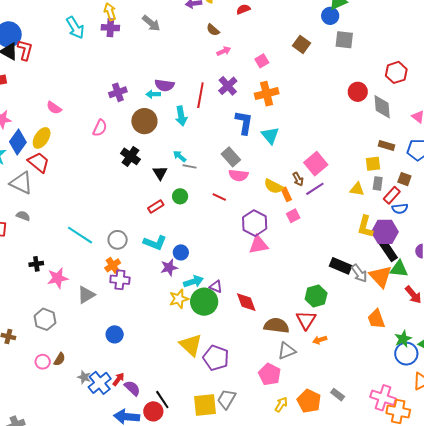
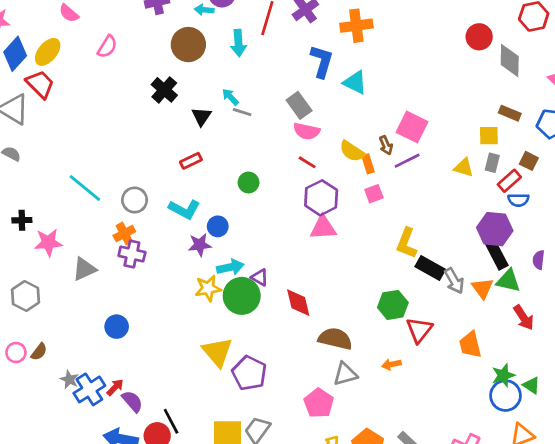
pink semicircle: (100, 128) -> (107, 47), moved
cyan triangle: (270, 135) -> (355, 82), turned -30
pink square: (316, 164) -> (412, 127), turned -30
green circle: (180, 196) -> (249, 183), moved
red line: (219, 197) -> (307, 162), moved
yellow L-shape: (365, 227) -> (407, 243), moved
orange triangle: (381, 276) -> (482, 288), size x0.7
red triangle: (306, 320) -> (419, 330), moved

